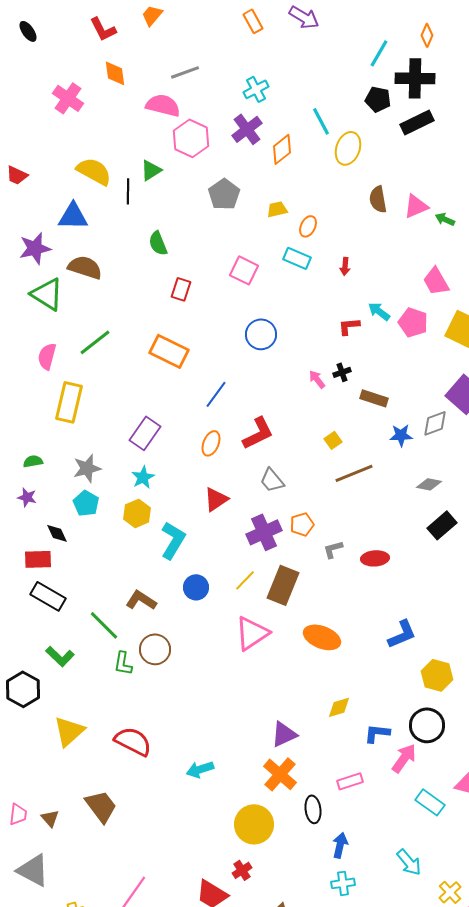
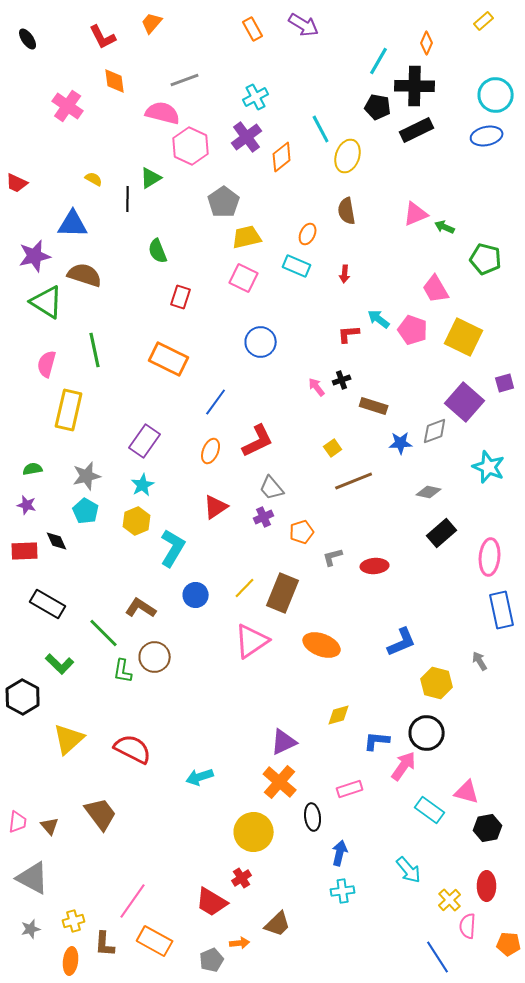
yellow semicircle: (94, 171) -> (94, 179), size x0.5
brown semicircle: (378, 199) -> (347, 211), moved
yellow trapezoid: (277, 209) -> (247, 237), moved, size x1.4
green line: (95, 342) -> (95, 350), turned -64
purple cross: (264, 532) -> (264, 517), moved, size x0.6
red rectangle: (38, 559) -> (25, 551), moved

